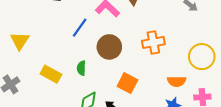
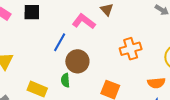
brown circle: (109, 47) -> (77, 61), moved

